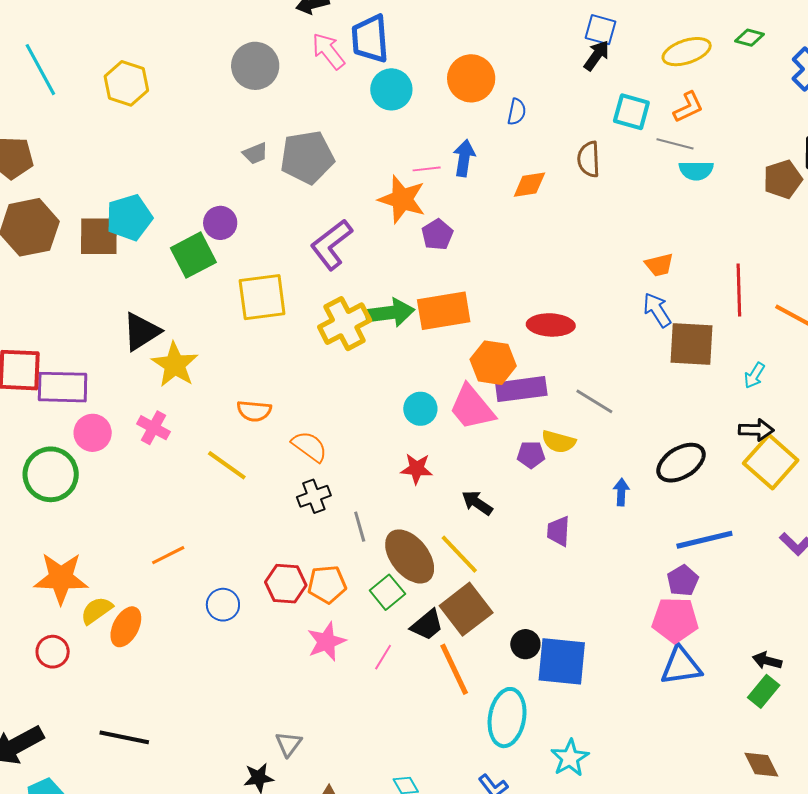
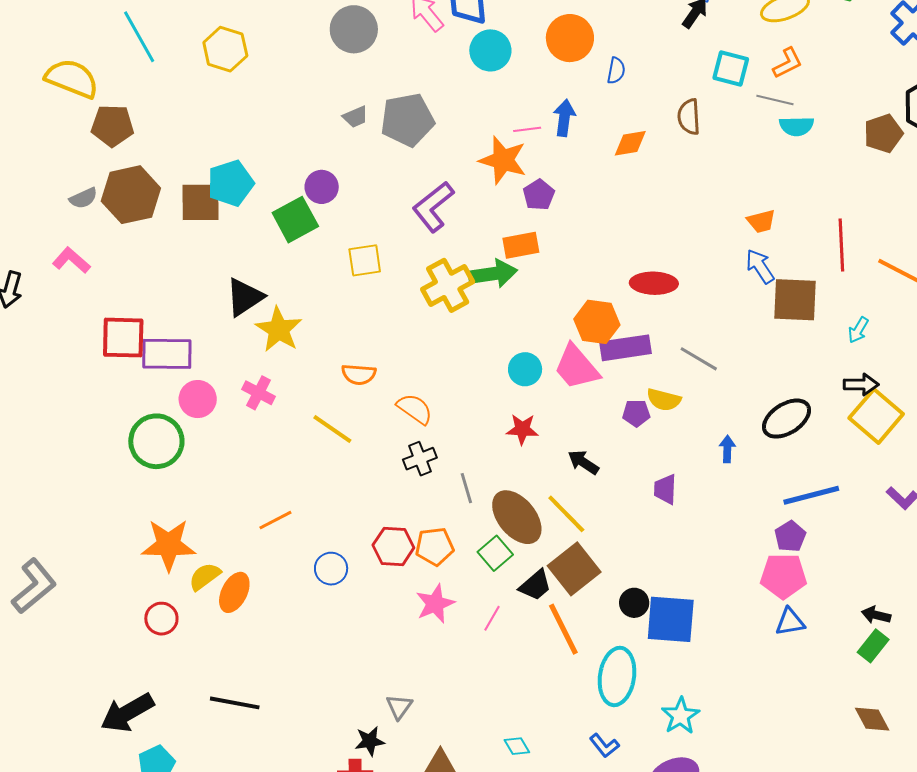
yellow square: (262, 297) -> (365, 260), size x0.7
orange rectangle: (444, 311) -> (521, 245), moved, size x0.7
blue triangle: (681, 666) -> (790, 622), size x0.7

